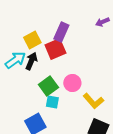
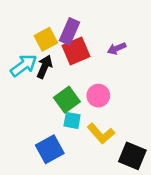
purple arrow: (102, 22) -> (117, 48), moved
purple rectangle: (61, 32) -> (69, 31), moved
yellow L-shape: (93, 101) -> (101, 134), moved

